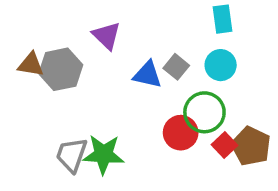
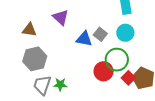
brown triangle: (31, 65) -> (29, 30), moved
gray hexagon: (61, 69) -> (35, 59), moved
green star: (103, 154) -> (60, 84), size x0.6

